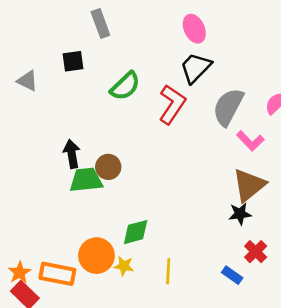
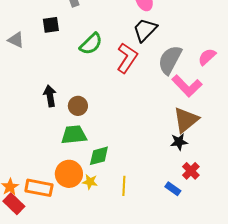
pink L-shape: (250, 141) -> (187, 86), size x1.4
green trapezoid: (86, 180) -> (74, 135), moved

